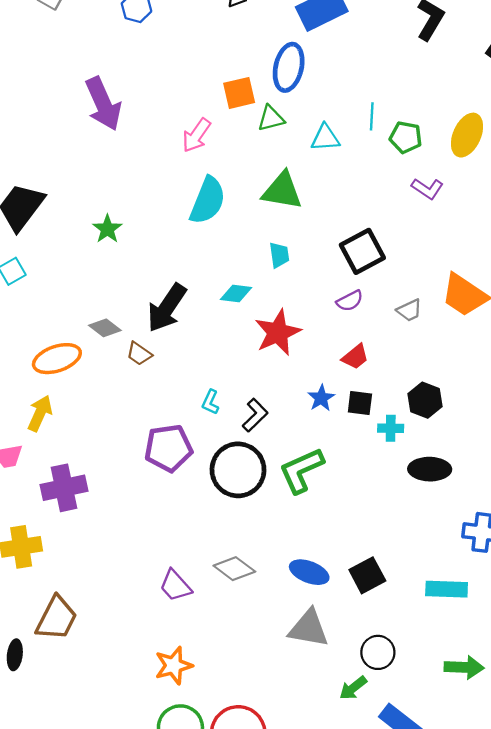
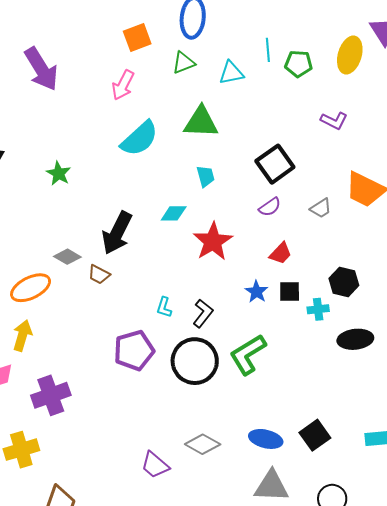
orange square: (239, 93) -> (137, 37), moved
purple L-shape: (427, 189) -> (334, 121), moved
cyan semicircle: (208, 201) -> (140, 139), turned 33

